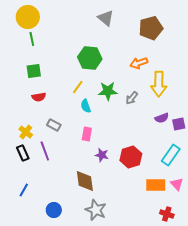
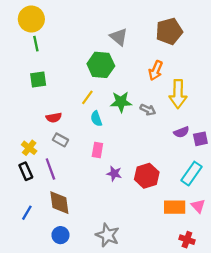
gray triangle: (106, 18) -> (119, 37), moved
orange arrow: (139, 63) -> (156, 71), turned -48
red semicircle: (39, 97) -> (54, 118), moved
gray arrow: (132, 98) -> (148, 110), turned -104
brown diamond: (85, 181) -> (59, 203), moved

